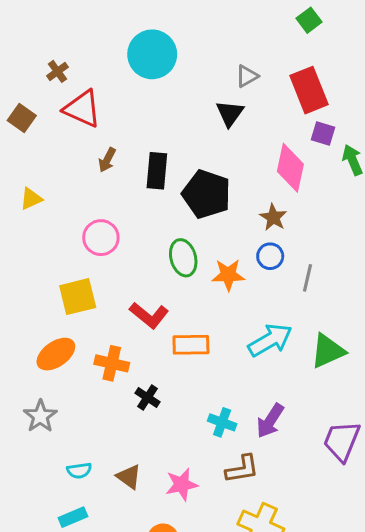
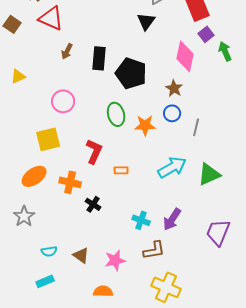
purple square: (323, 134) -> (206, 34), turned 35
red L-shape: (149, 315) -> (94, 151), turned -105
orange rectangle: (191, 345) -> (121, 170), size x0.6

